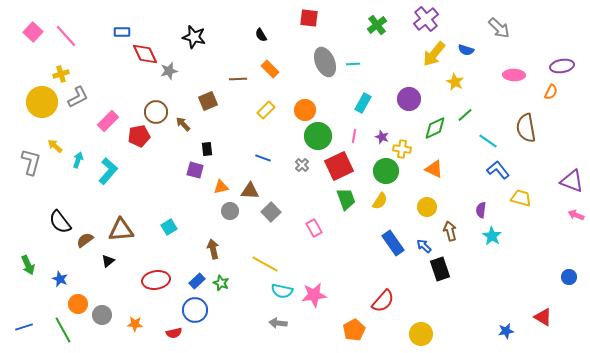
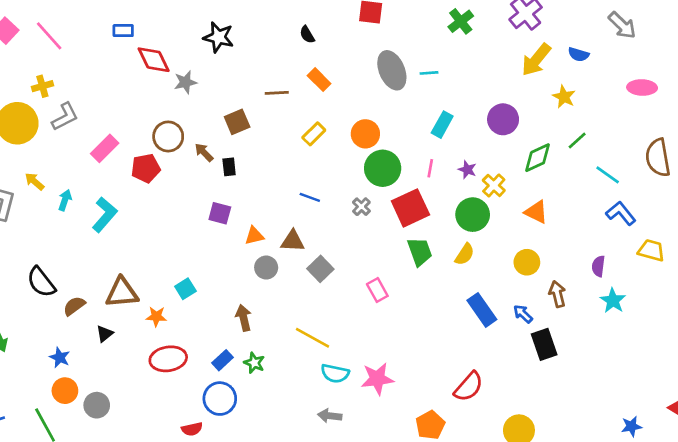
black rectangle: (207, 149) -> (229, 167), moved
yellow cross: (402, 149) -> (494, 185), turned 36
blue star: (60, 279) -> (60, 358), moved
orange star: (135, 324) -> (156, 316), moved

